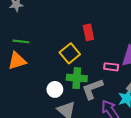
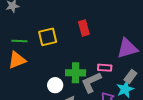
yellow square: (70, 53) -> (48, 37), moved, turned 30
pink rectangle: (111, 67) -> (105, 68), moved

